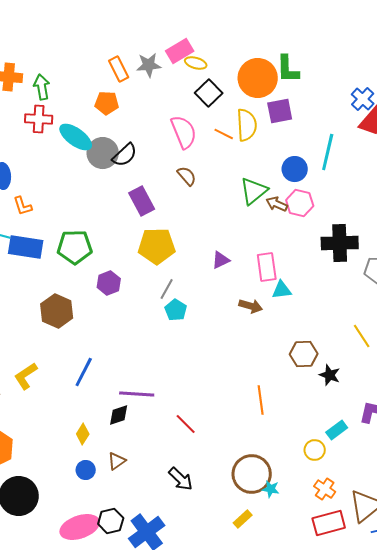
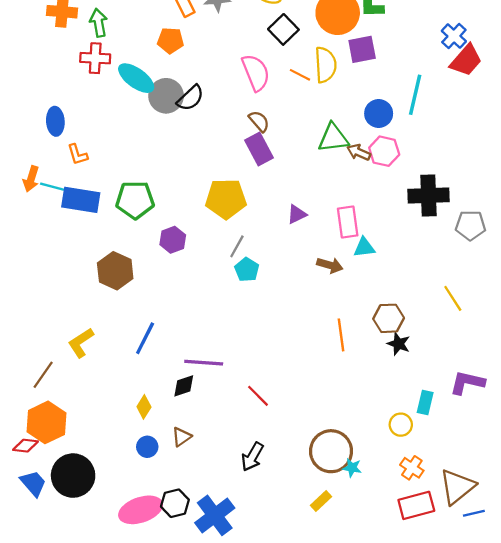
green triangle: (254, 191) -> (333, 138), turned 32
purple rectangle: (142, 201) -> (259, 149), moved
black star: (330, 375) -> (399, 344), moved
orange line: (261, 400) -> (341, 335), moved
cyan rectangle: (337, 430) -> (425, 402), turned -40
black arrow: (181, 479) -> (252, 457), turned 76

